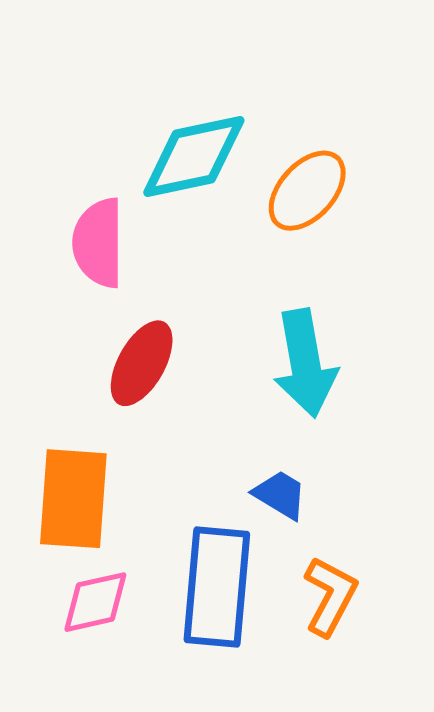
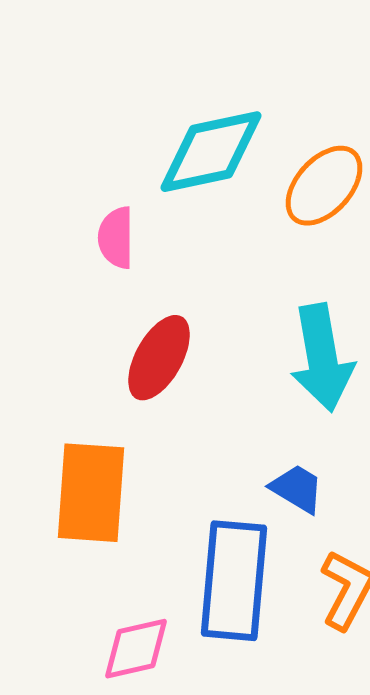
pink semicircle: (98, 243) -> (116, 238), size x0.7
pink diamond: (95, 602) -> (136, 649), moved

